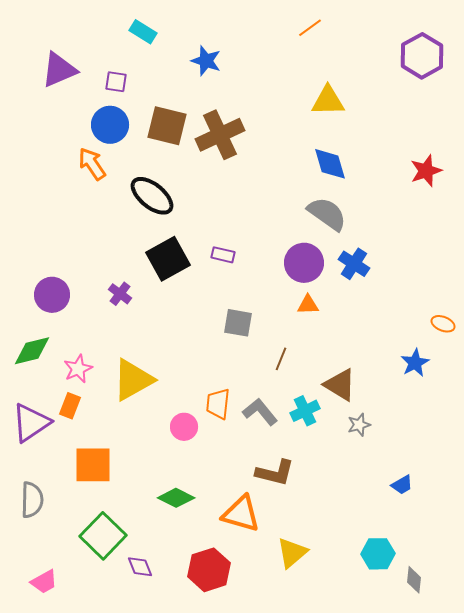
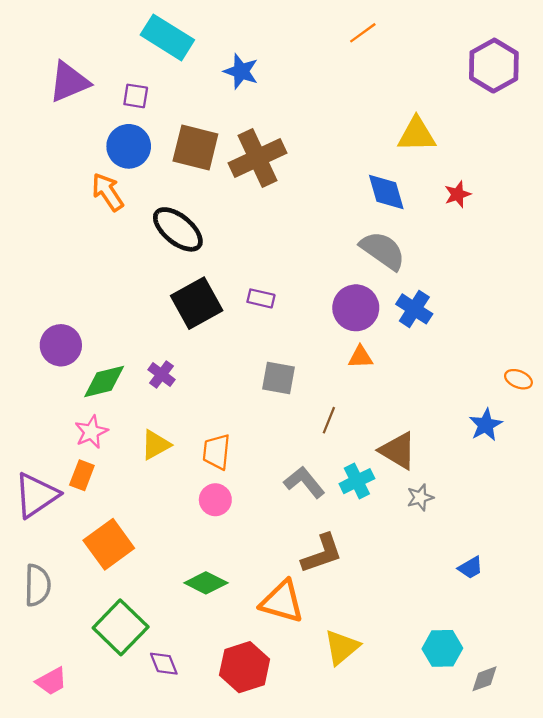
cyan rectangle: (143, 32) -> (167, 37), size x1.6
yellow triangle: (328, 101) -> (417, 135), moved
red star: (426, 171) -> (458, 194), moved, size x0.7
purple cross: (120, 294) -> (161, 375), moved
green diamond: (32, 351) -> (104, 382), moved
yellow triangle: (133, 380) -> (156, 445), size x0.6
orange trapezoid: (218, 404) -> (216, 452), moved
orange square: (93, 465) -> (109, 544), turned -36
brown L-shape: (275, 473) -> (322, 554), turned -33
gray diamond: (414, 580) -> (485, 679), turned 64

